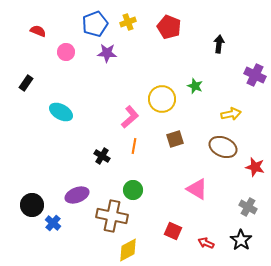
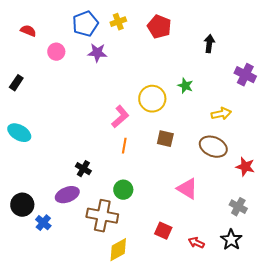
cyan ellipse: (61, 112) -> (19, 133), moved
brown square: (175, 139) -> (165, 139), turned 30
black cross: (102, 156) -> (83, 169), moved

